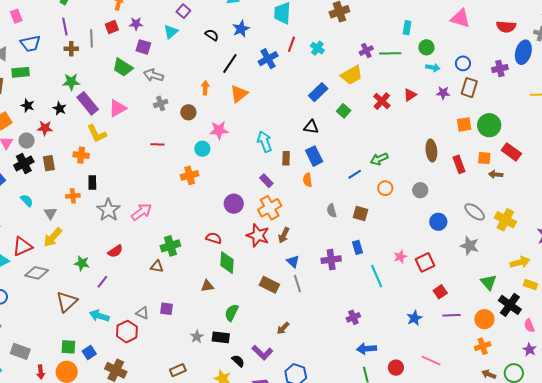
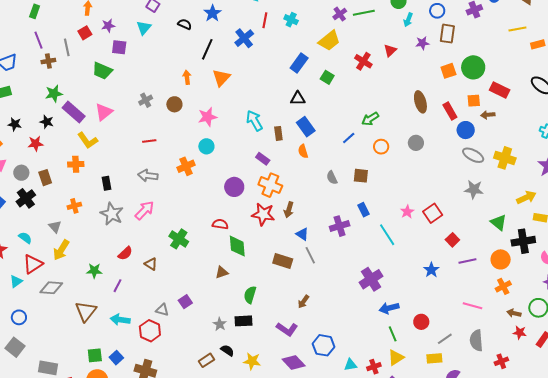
cyan arrow: (433, 68) -> (408, 20), turned 112
gray arrow: (154, 75) -> (148, 176), moved
gray circle: (27, 141) -> (21, 173), moved
cyan circle: (202, 149) -> (206, 146), moved
black cross: (24, 163) -> (26, 198), moved
black rectangle: (92, 182) -> (107, 183), moved
cyan semicircle: (27, 201) -> (25, 238), moved
orange cross: (270, 208) -> (270, 185), turned -30
blue circle: (438, 222) -> (466, 130), moved
green cross: (170, 246) -> (179, 239), turned -30
brown triangle: (157, 266) -> (151, 264), moved, turned 32
black cross: (510, 305) -> (523, 241), turned -35
purple square: (167, 309) -> (185, 302), turned -32
purple cross: (353, 317) -> (371, 279), size x1.6
black semicircle: (238, 361) -> (227, 350), moved
pink line: (431, 361) -> (473, 306), moved

